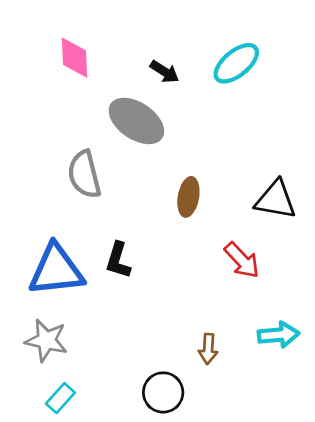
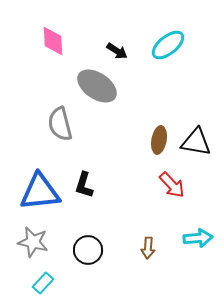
brown ellipse: (188, 197) -> (159, 140), moved
black circle: (163, 392) -> (88, 250), moved

